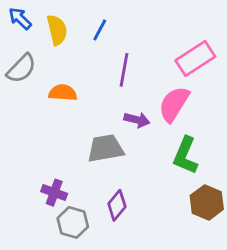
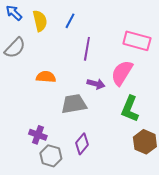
pink rectangle: (195, 58) -> (137, 41), turned 48
orange semicircle: (63, 93) -> (46, 77), moved

